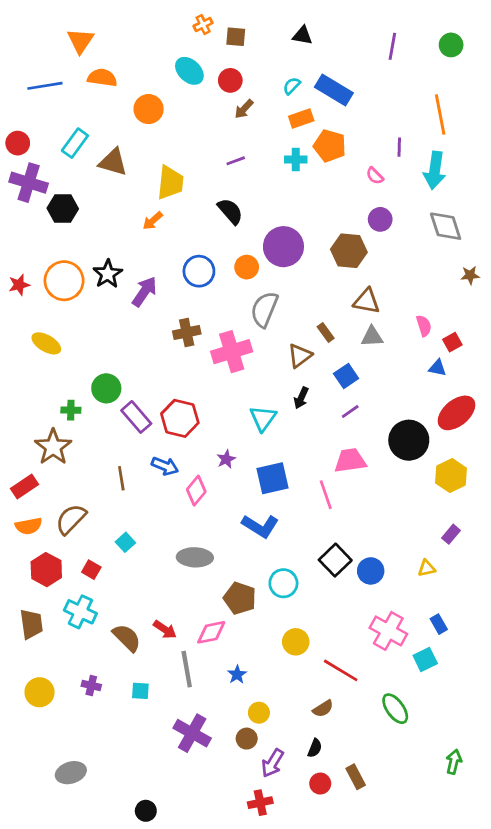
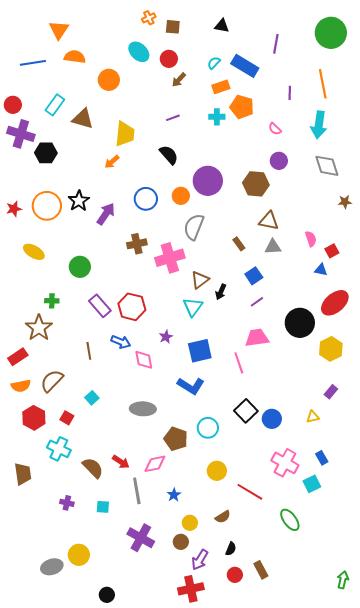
green circle: (451, 45) -> (331, 33), size x1.8
purple line: (392, 46) -> (276, 44), moved
purple line: (399, 147) -> (290, 93), moved
brown triangle: (300, 356) -> (200, 280), moved
green circle: (106, 388) -> (80, 267), moved
pink diamond: (196, 491) -> (144, 360), turned -50
brown trapezoid: (31, 624) -> (23, 474), moved
yellow circle: (40, 692) -> (79, 555), moved
brown semicircle: (323, 709) -> (223, 517), moved
green arrow: (454, 762) -> (343, 580), moved
red cross: (260, 803) -> (191, 589), size x1.4

